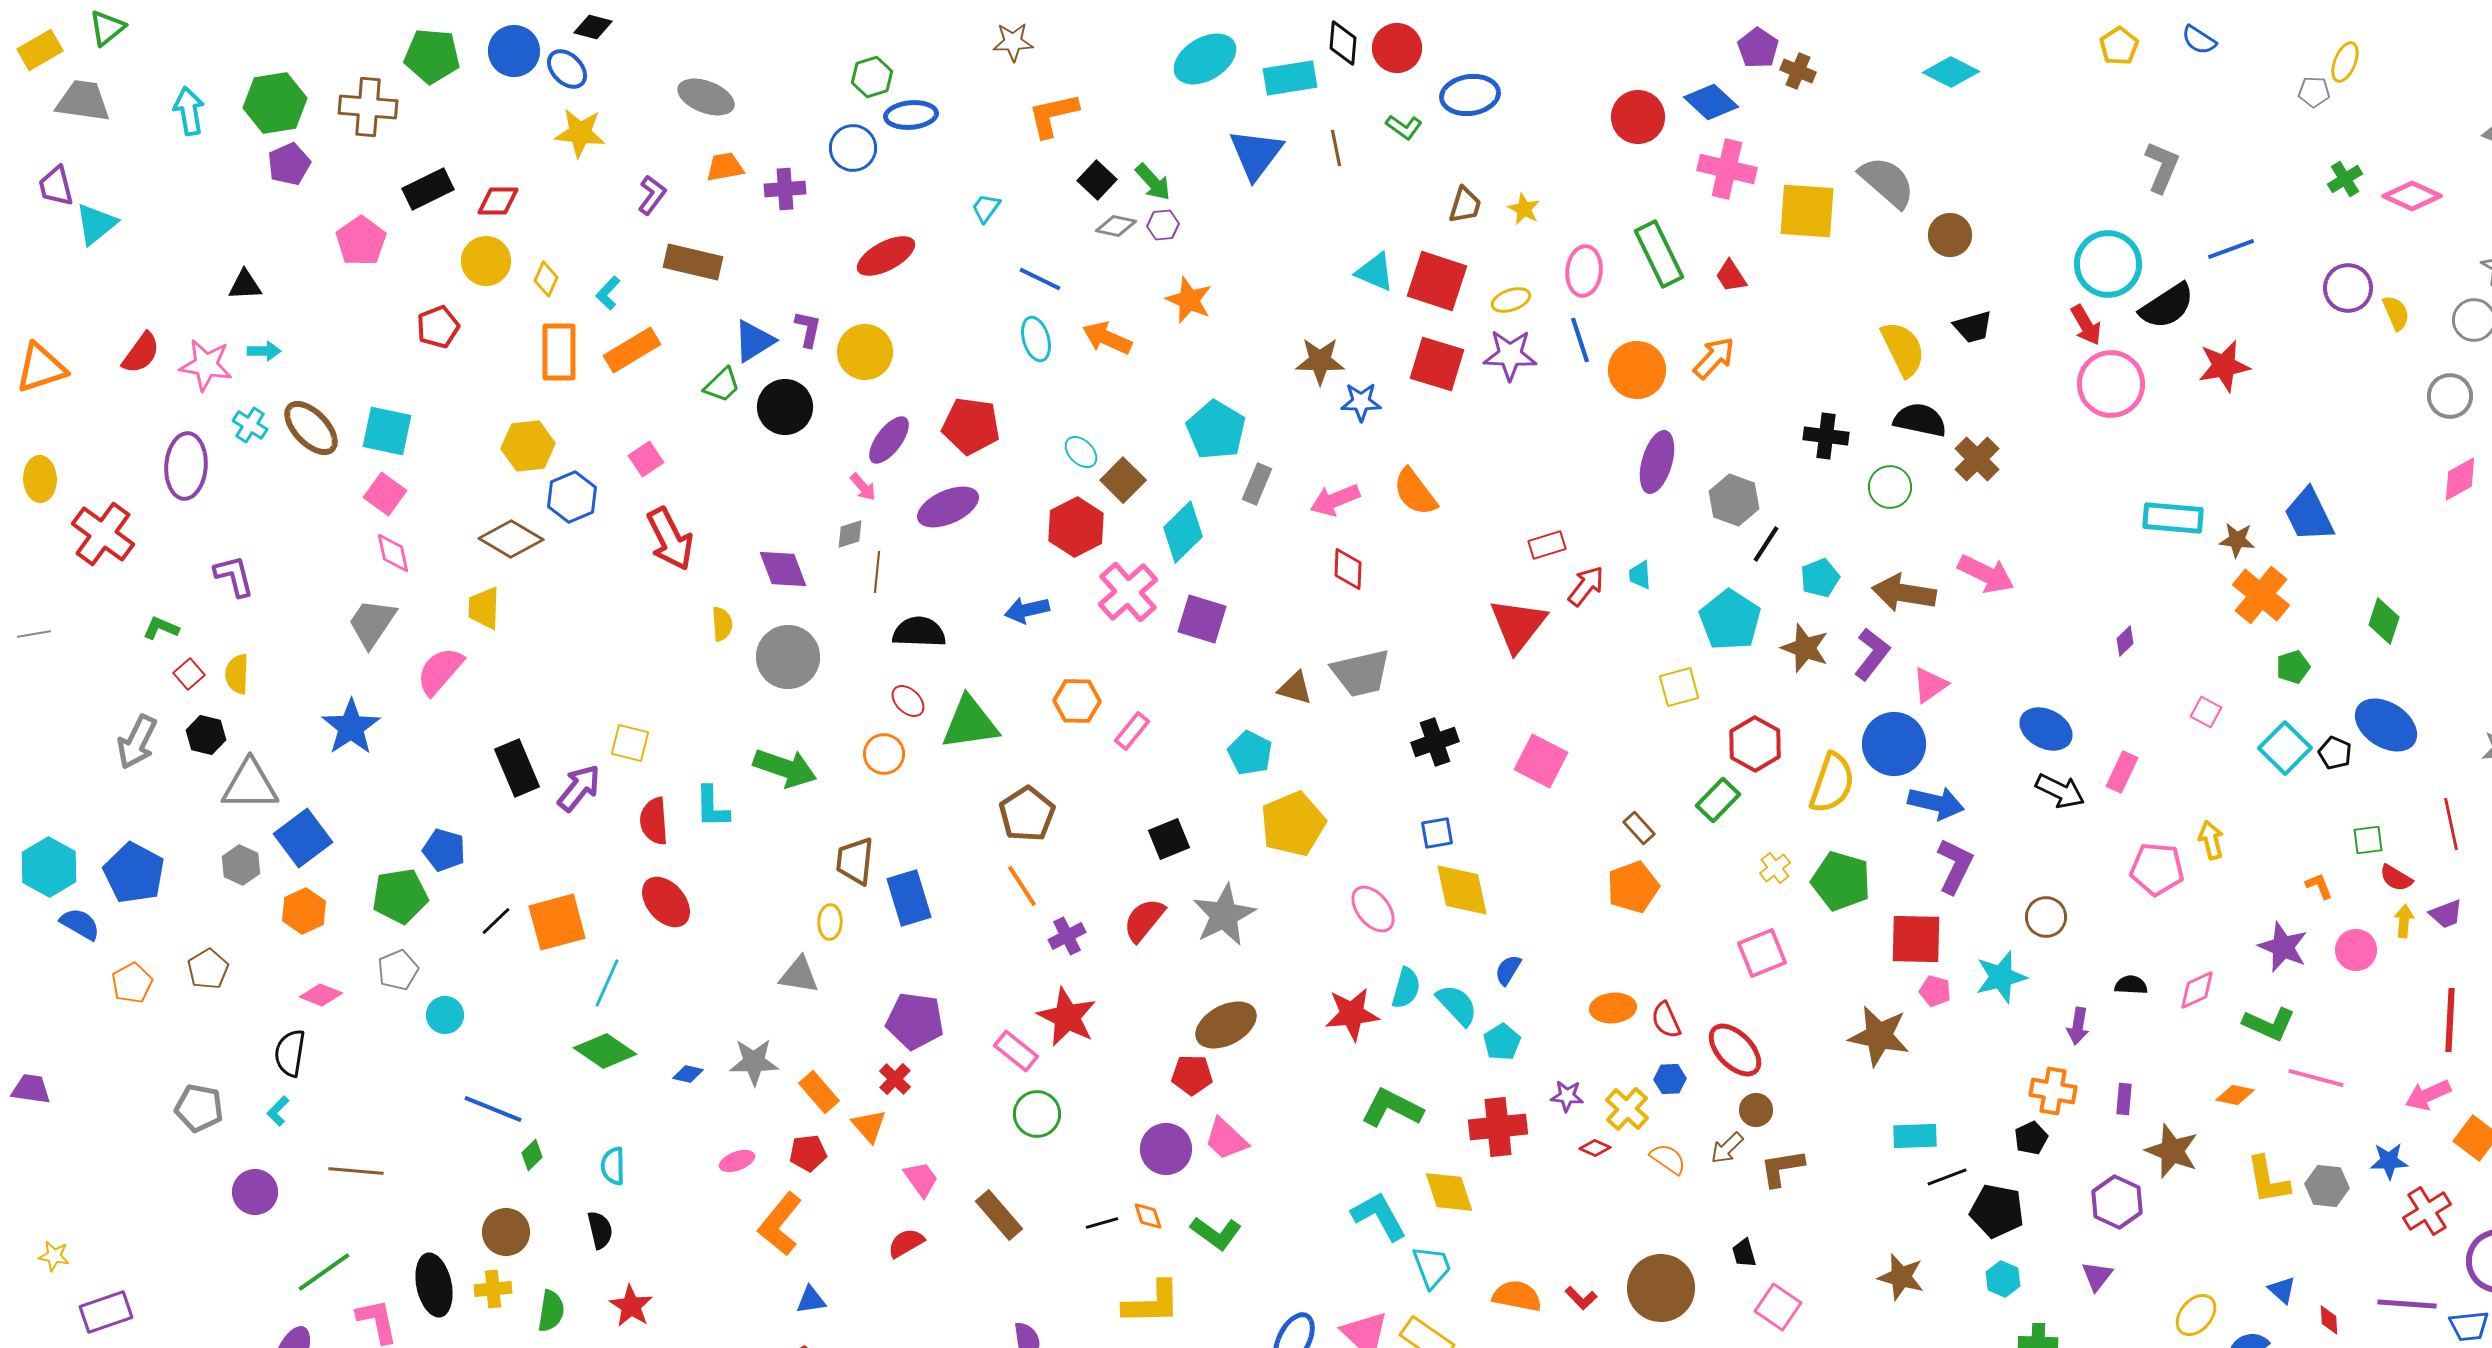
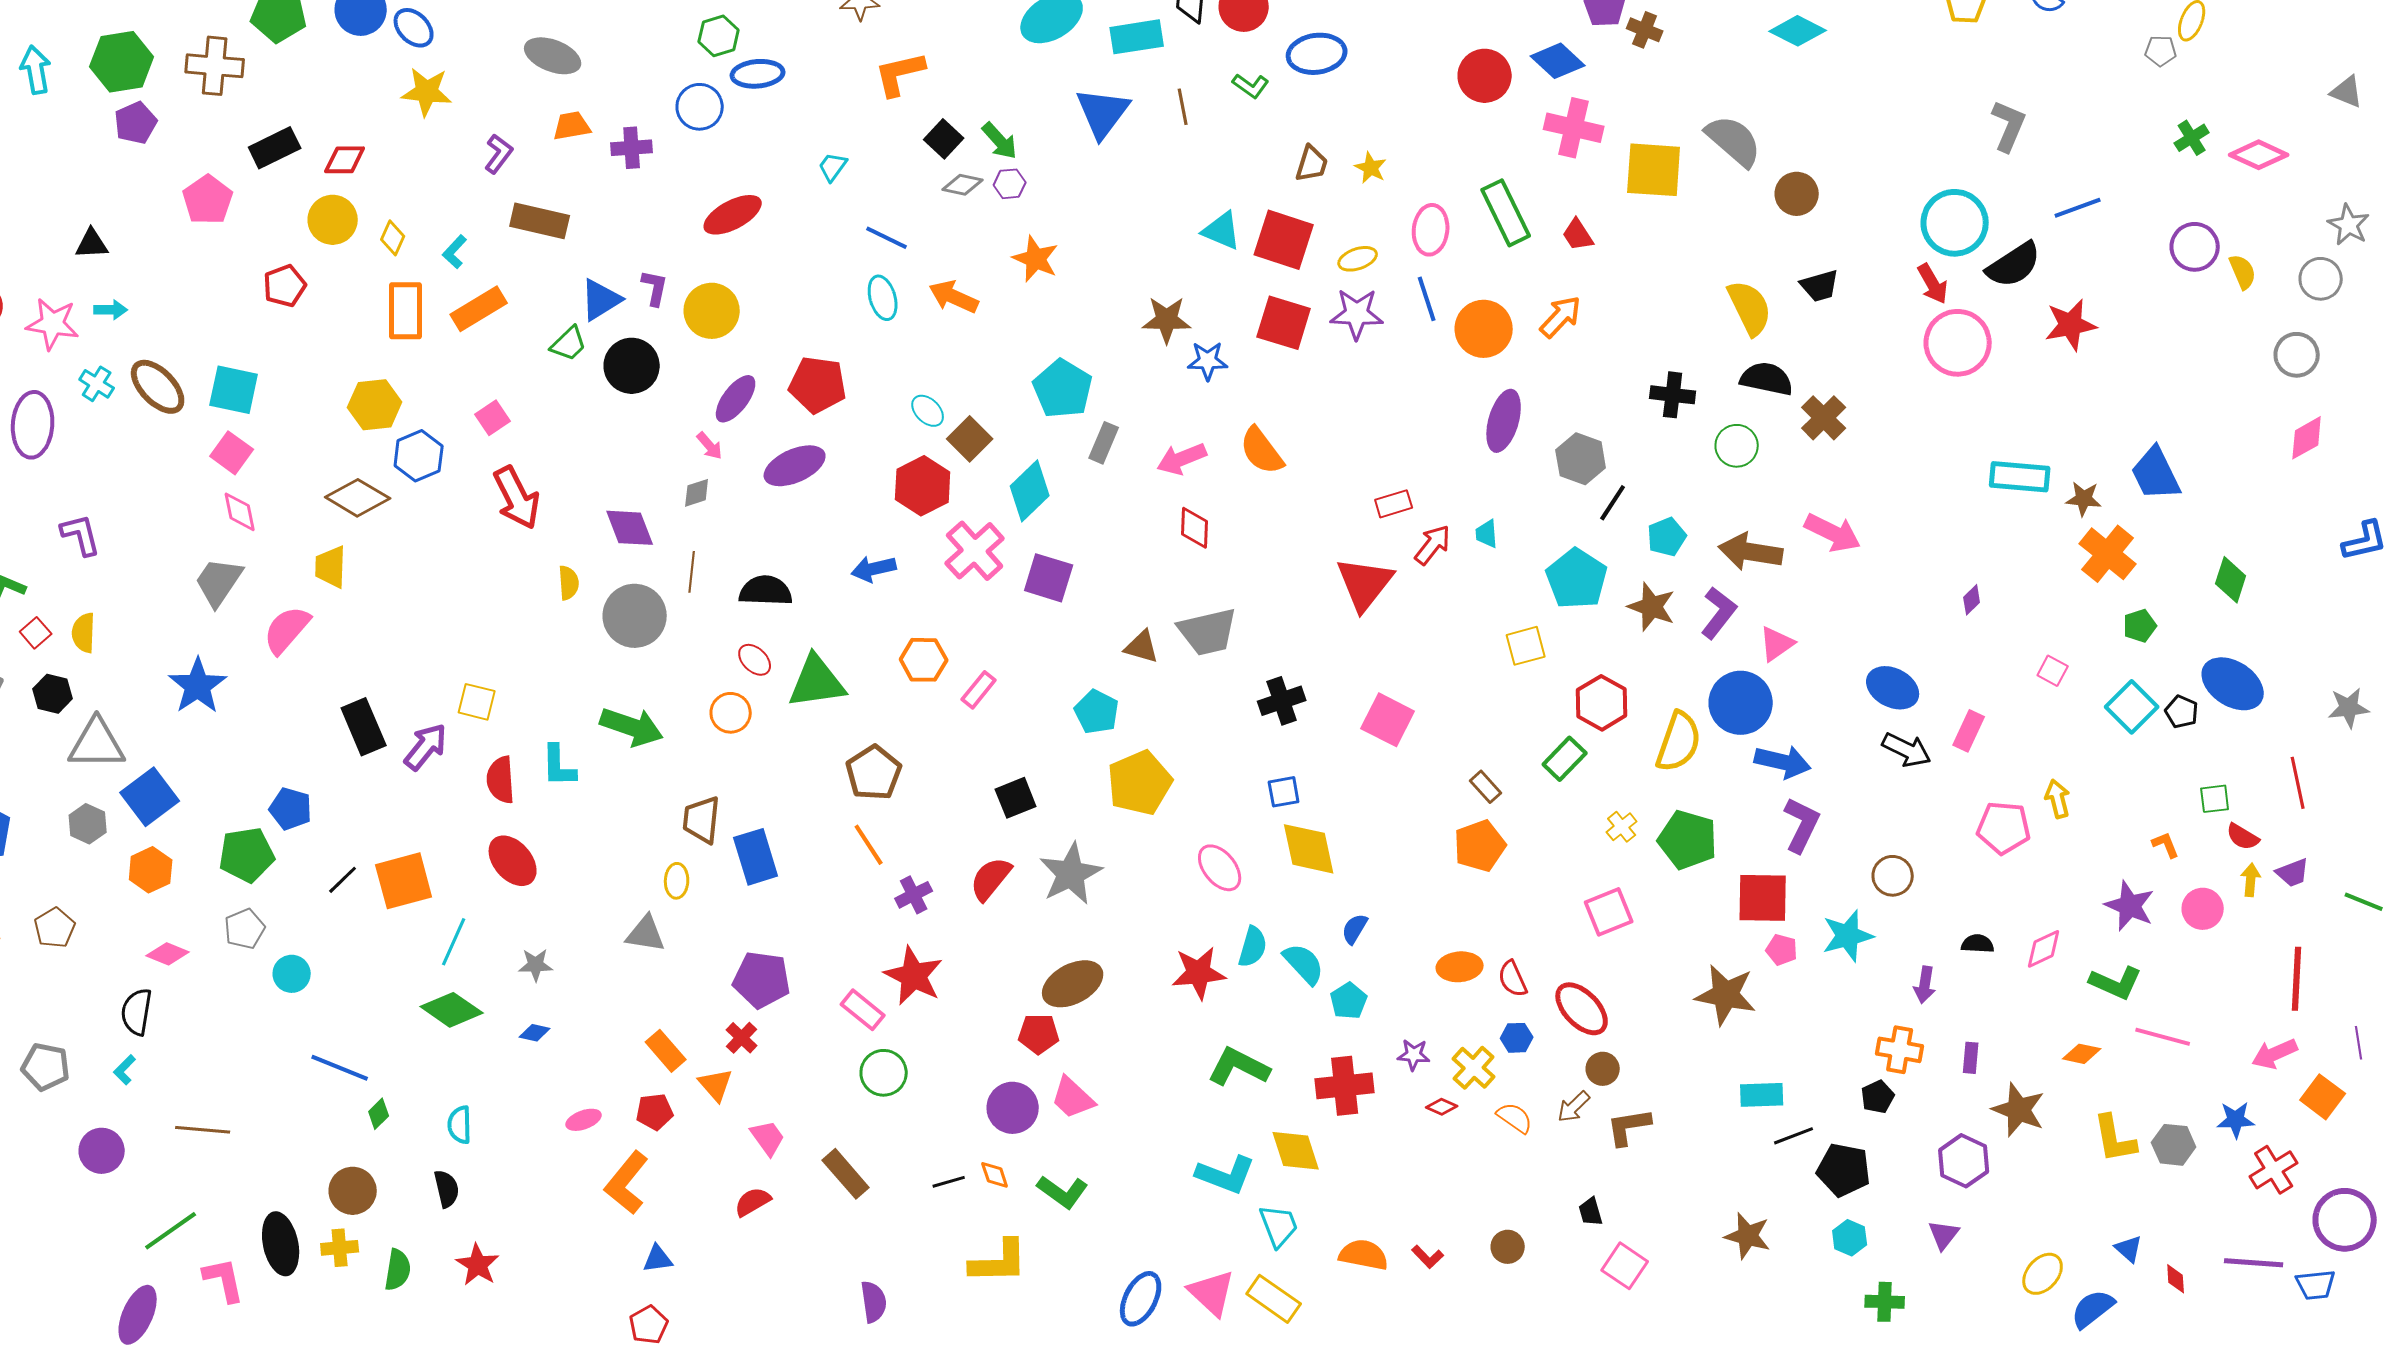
brown line: (877, 572) -> (692, 572), moved
gray star: (754, 1062) -> (536, 965), moved, size x0.7
cyan L-shape: (1379, 1216) -> (1226, 1175), turned 140
brown circle: (1661, 1288) -> (1508, 1247), size x0.5

